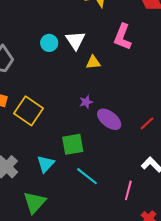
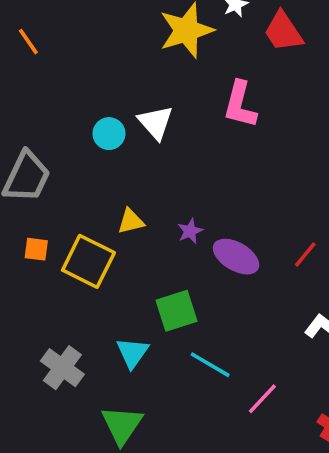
yellow triangle: (93, 62) -> (131, 221), moved
pink line: (128, 190) -> (262, 399), moved, turned 36

